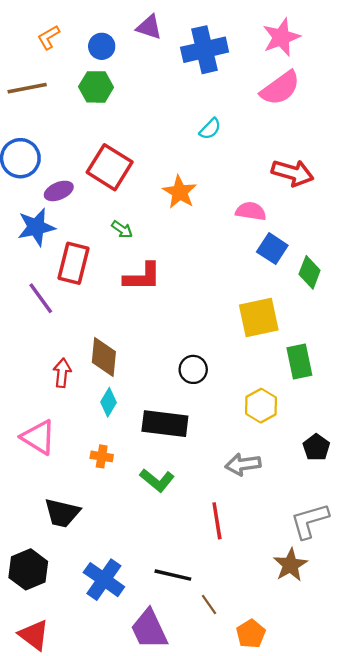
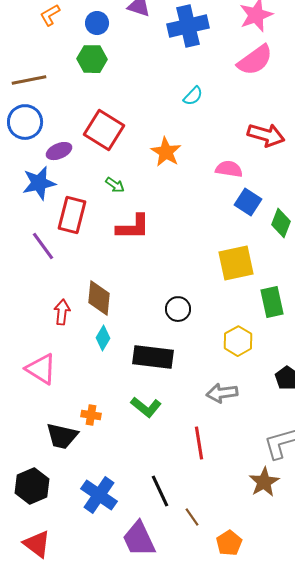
brown line: (27, 88) -> (29, 80), moved
orange cross: (102, 456) -> (91, 415), moved
black line: (173, 575) -> (160, 491), turned 52

